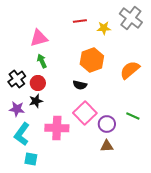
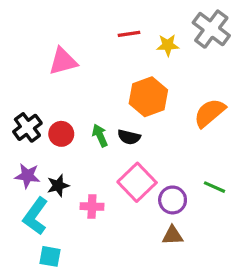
green arrow: (42, 61) -> (100, 135), moved
black star: (36, 101) -> (58, 185), moved
pink cross: (57, 128) -> (92, 206), size x0.6

